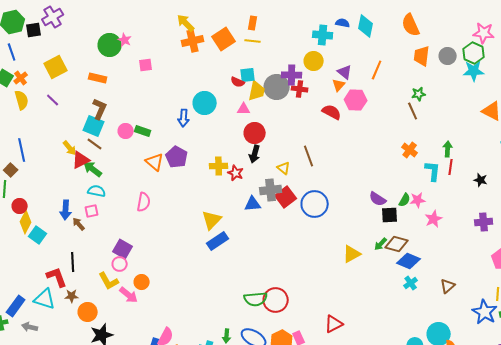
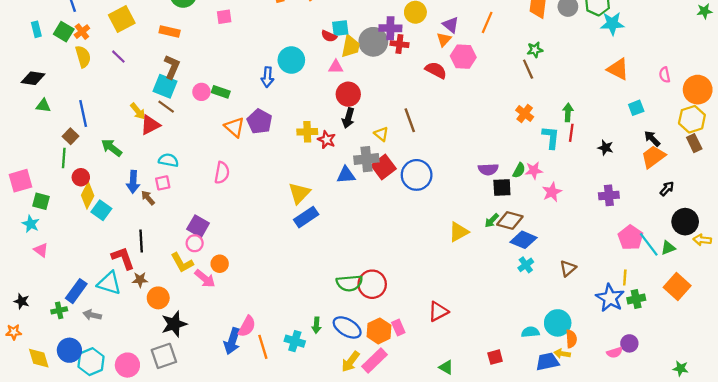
cyan star: (474, 71) -> (612, 24), moved
green arrow: (93, 169) -> (112, 148), moved
purple semicircle: (378, 199) -> (488, 169), turned -36

